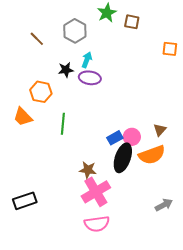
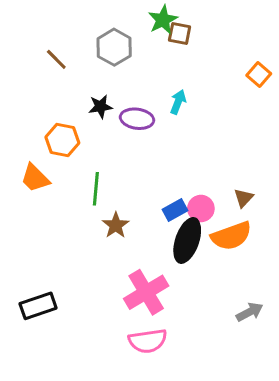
brown square: (132, 22) -> (180, 33), moved
orange square: (170, 49) -> (259, 75), turned 35
cyan arrow: (87, 60) -> (178, 102), moved
brown star: (88, 170) -> (116, 225), moved, turned 30

